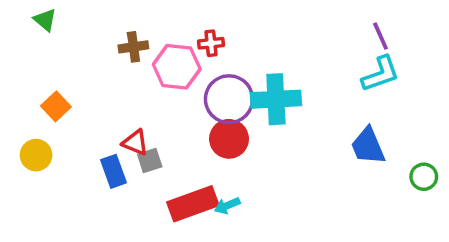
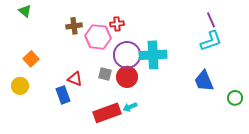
gray square: (150, 160) -> (105, 74), moved, turned 32
cyan arrow: (227, 206) -> (130, 107), moved

